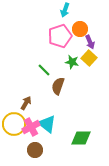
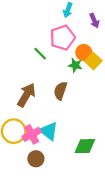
orange circle: (80, 29) -> (84, 52), moved
purple arrow: (90, 42) -> (94, 21), moved
green line: (44, 70) -> (40, 54), moved
brown arrow: (26, 103) -> (26, 95), moved, size x1.6

